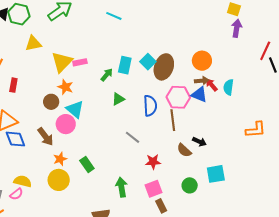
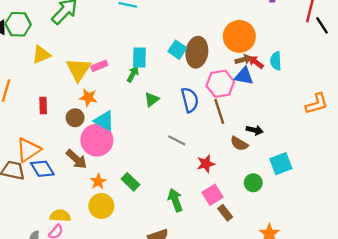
orange circle: (202, 61) -> (239, 36), size x1.4
cyan rectangle: (125, 65) -> (139, 58), moved
red rectangle: (13, 85) -> (43, 106), moved
pink circle: (66, 124) -> (97, 140), size x1.4

